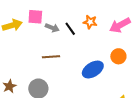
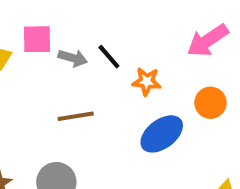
orange star: (90, 22) -> (147, 81), moved

